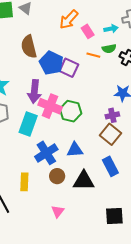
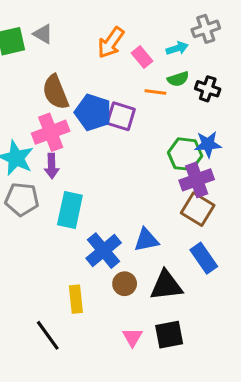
purple arrow: (34, 91) -> (52, 166), moved, size x0.7
pink cross: (50, 106) -> (51, 132), moved, turned -35
green hexagon: (71, 111) -> (185, 154), moved
purple cross: (112, 115) -> (197, 180), size x1.5
black square: (114, 216) -> (169, 335), moved

